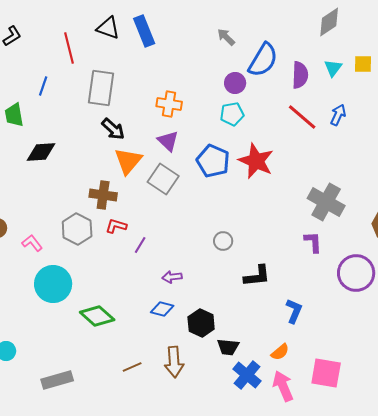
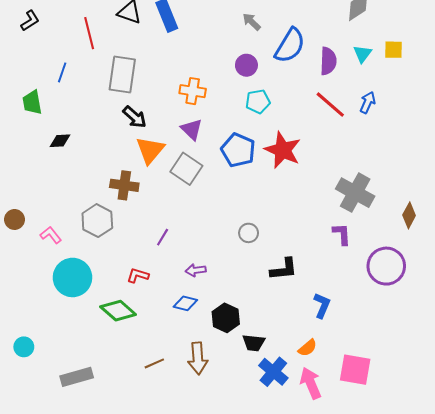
purple circle: (235, 83) -> (246, 65), moved
black diamond: (41, 152) -> (60, 141), size x0.7
red L-shape: (116, 226) -> (138, 275), moved

